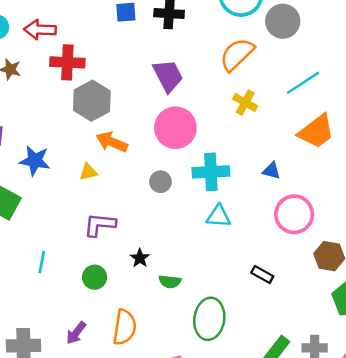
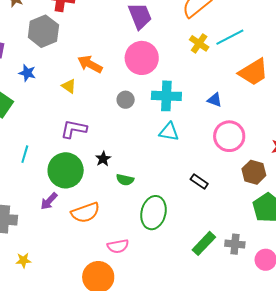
cyan line: (303, 83) -> (230, 37), moved
gray hexagon: (92, 101) -> (43, 31), moved
blue star: (35, 161) -> (27, 73), size x0.7
yellow triangle: (88, 172) -> (69, 86), turned 42
green circle: (95, 277) -> (66, 170), size x1.8
orange semicircle: (125, 327) -> (85, 213), turned 56
purple arrow: (76, 333) -> (49, 201), moved

